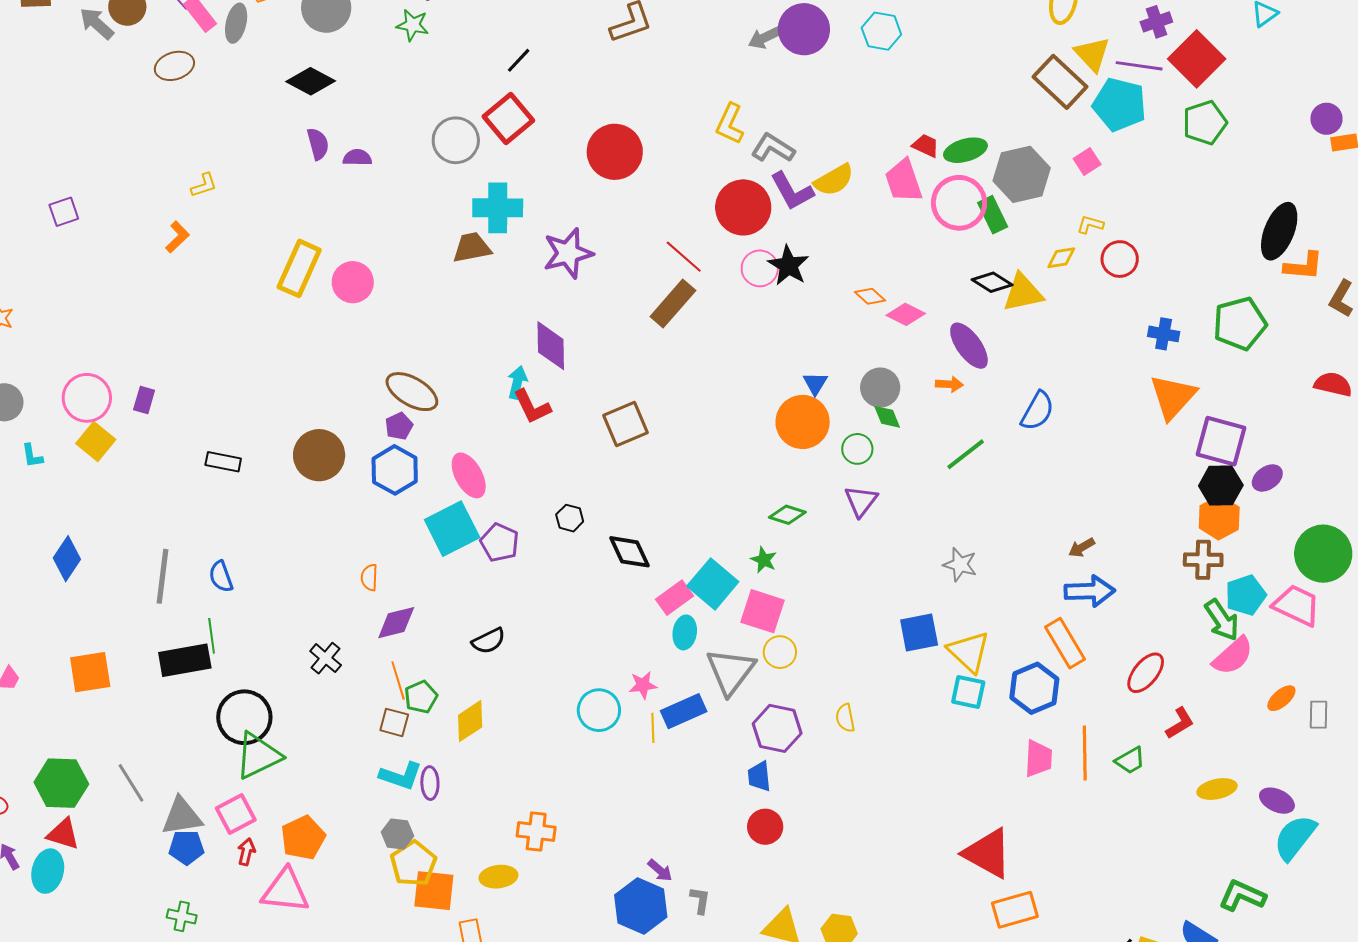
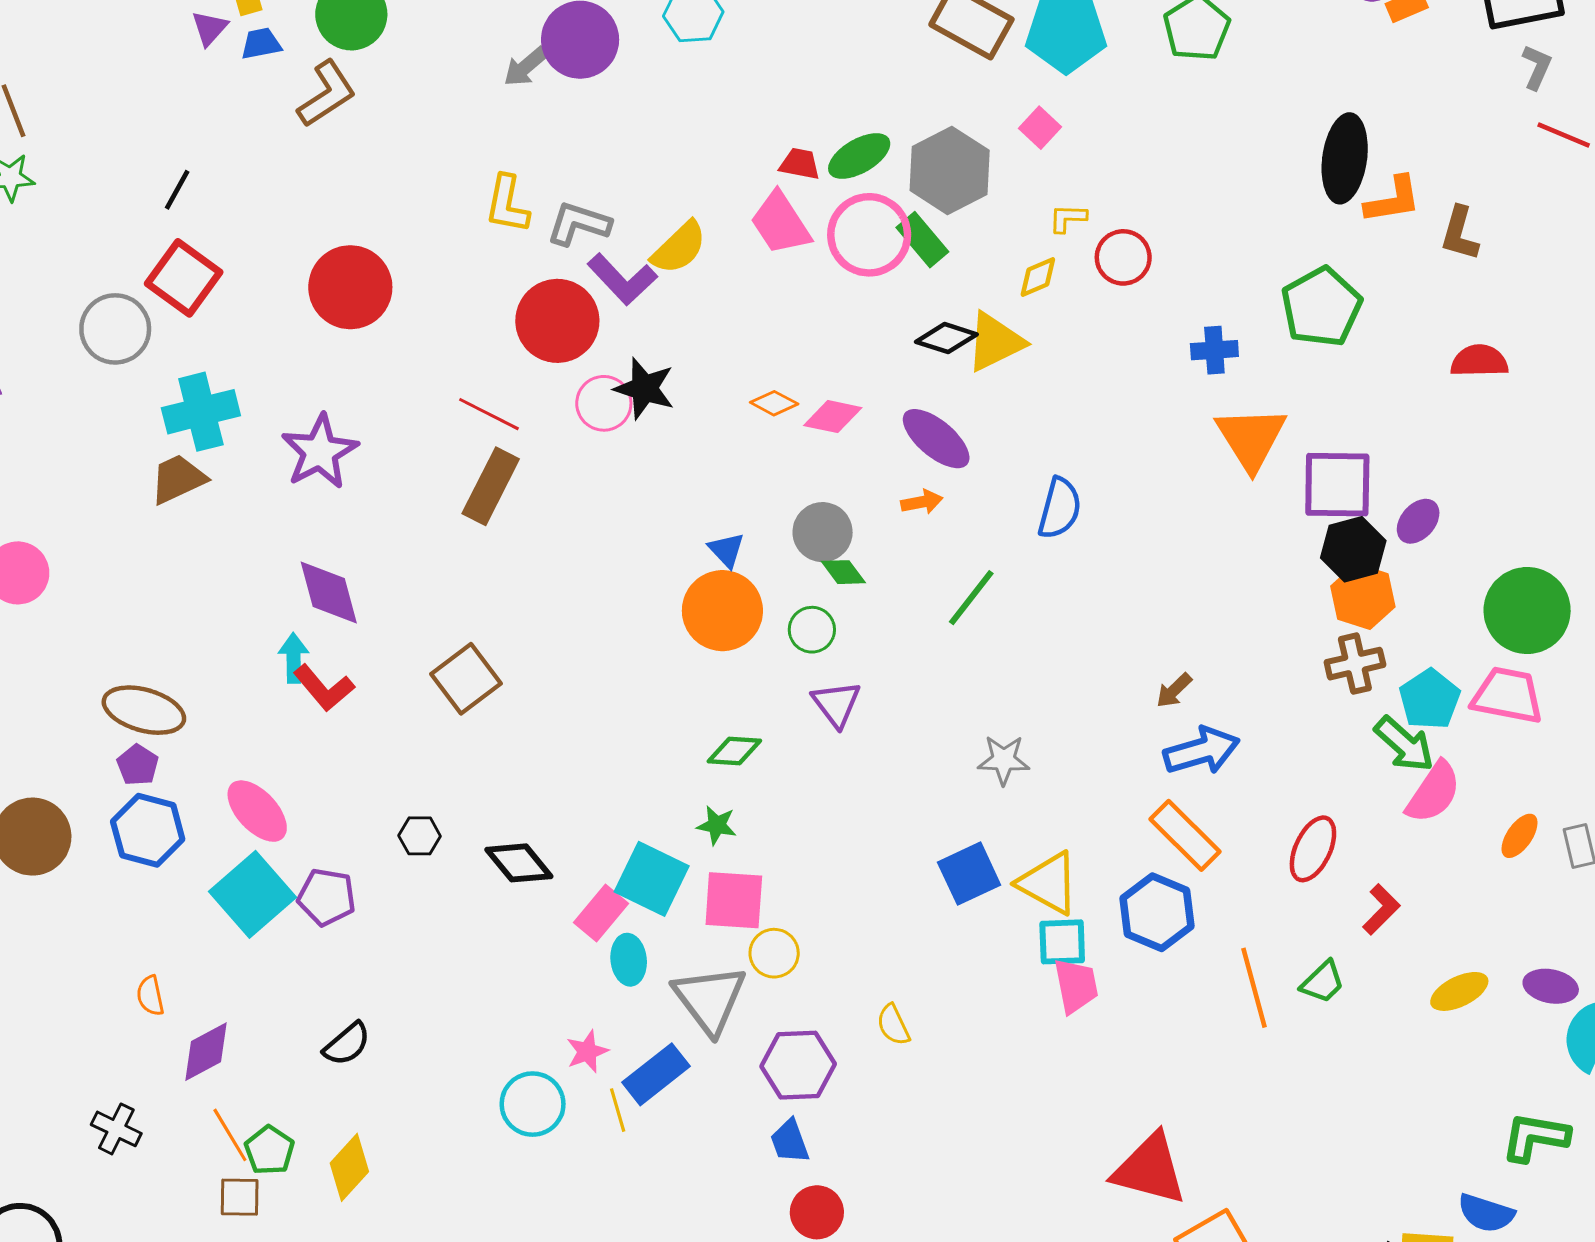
pink trapezoid: (1038, 759) -> (1076, 986), moved

